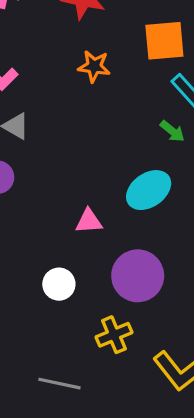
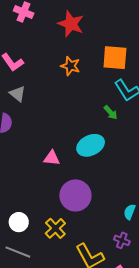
white circle: (59, 284) -> (19, 222), moved
yellow cross: (114, 335) -> (55, 228), turned -30

